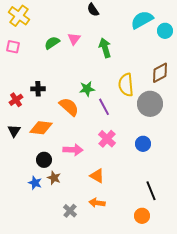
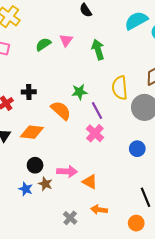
pink cross: (107, 139) -> (95, 133), moved
pink arrow: (73, 150) -> (67, 171), moved
orange arrow: (97, 203) -> (99, 210), moved
gray cross: (70, 211) -> (70, 218), moved

